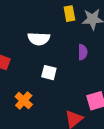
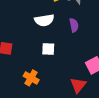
white semicircle: (39, 39) -> (44, 20), moved

